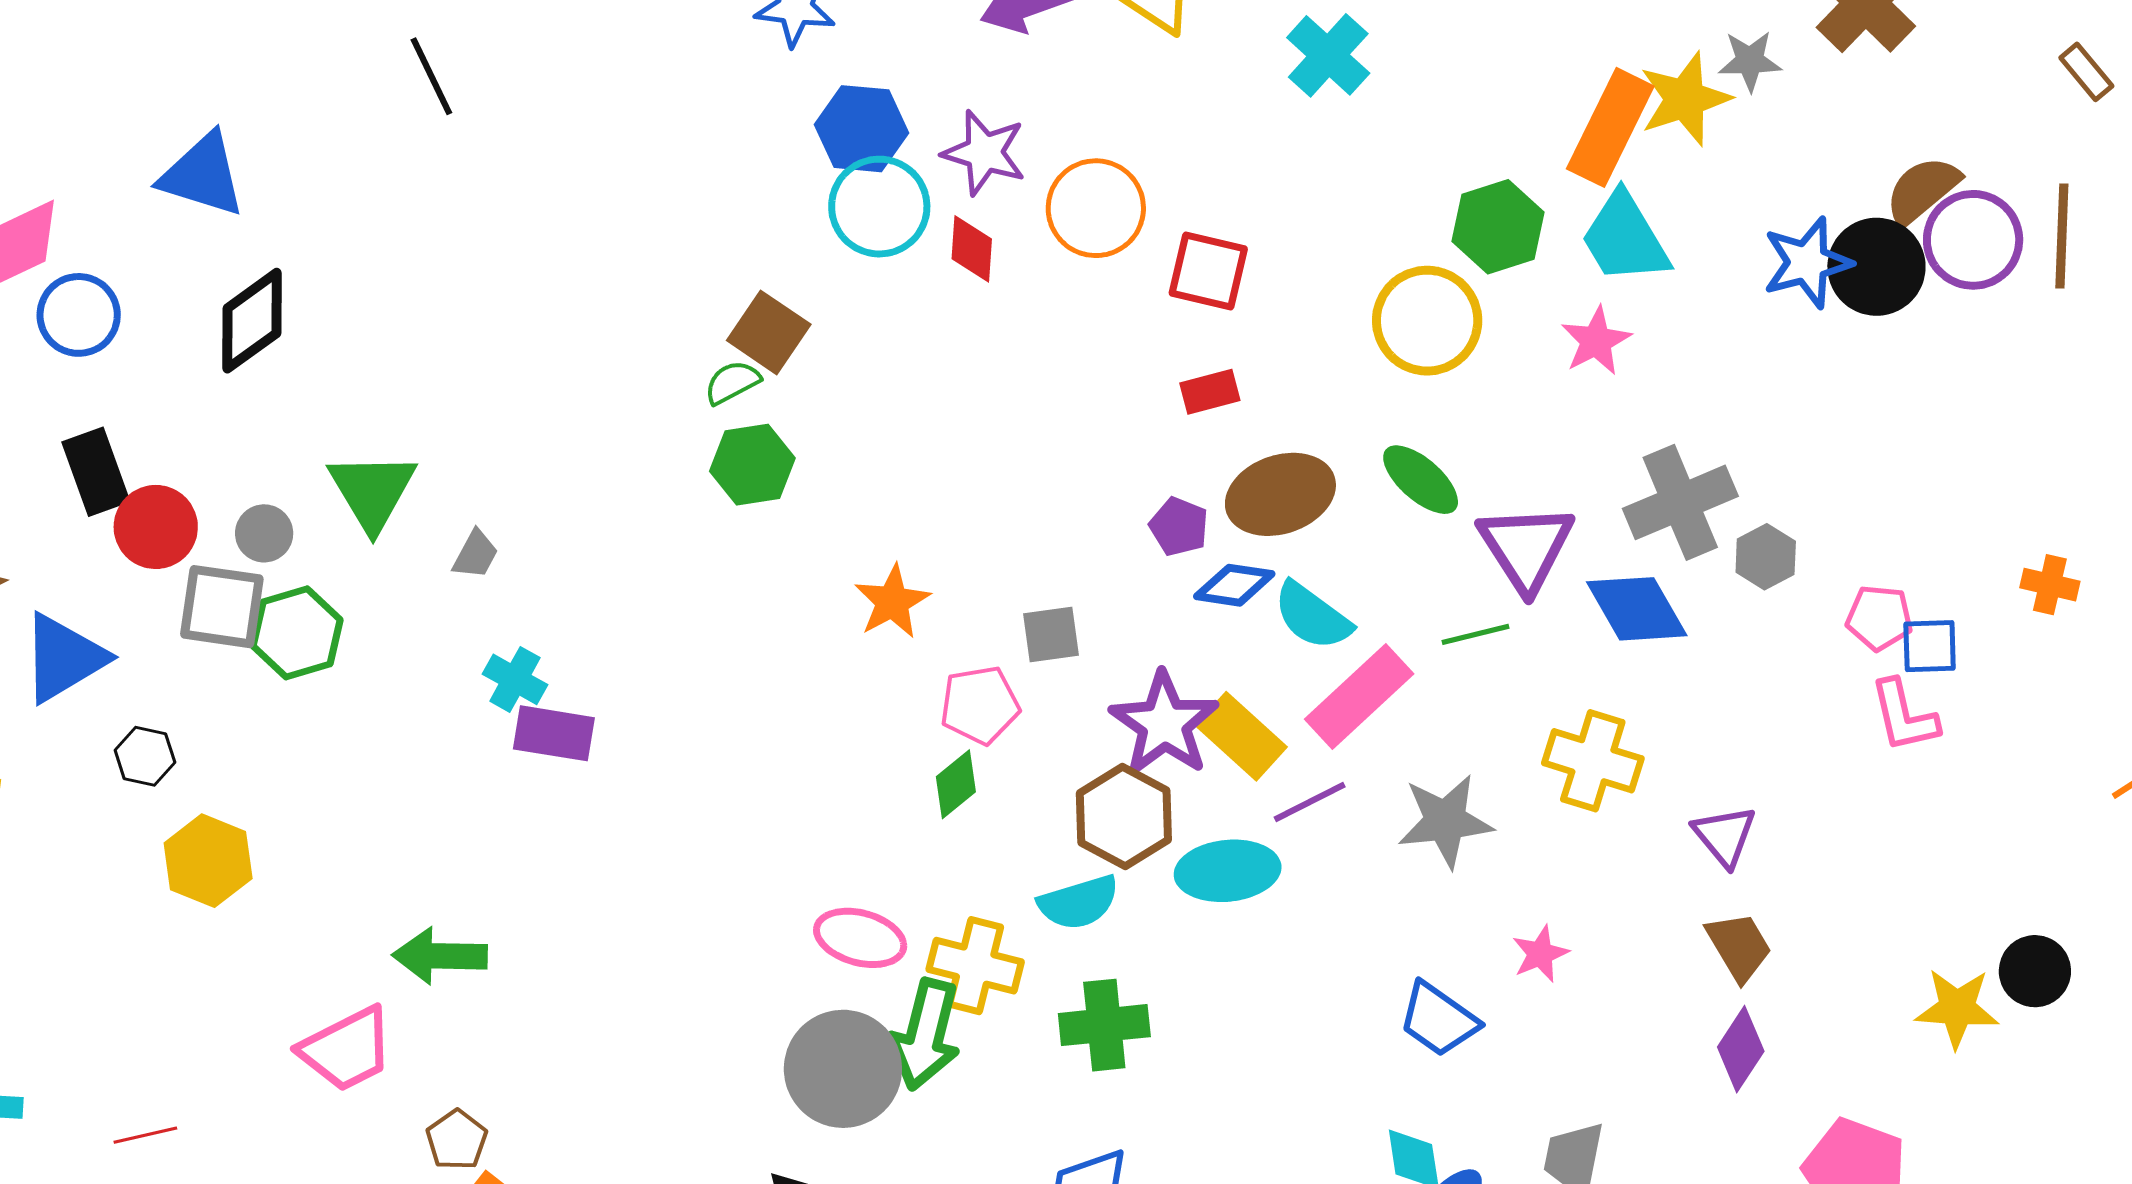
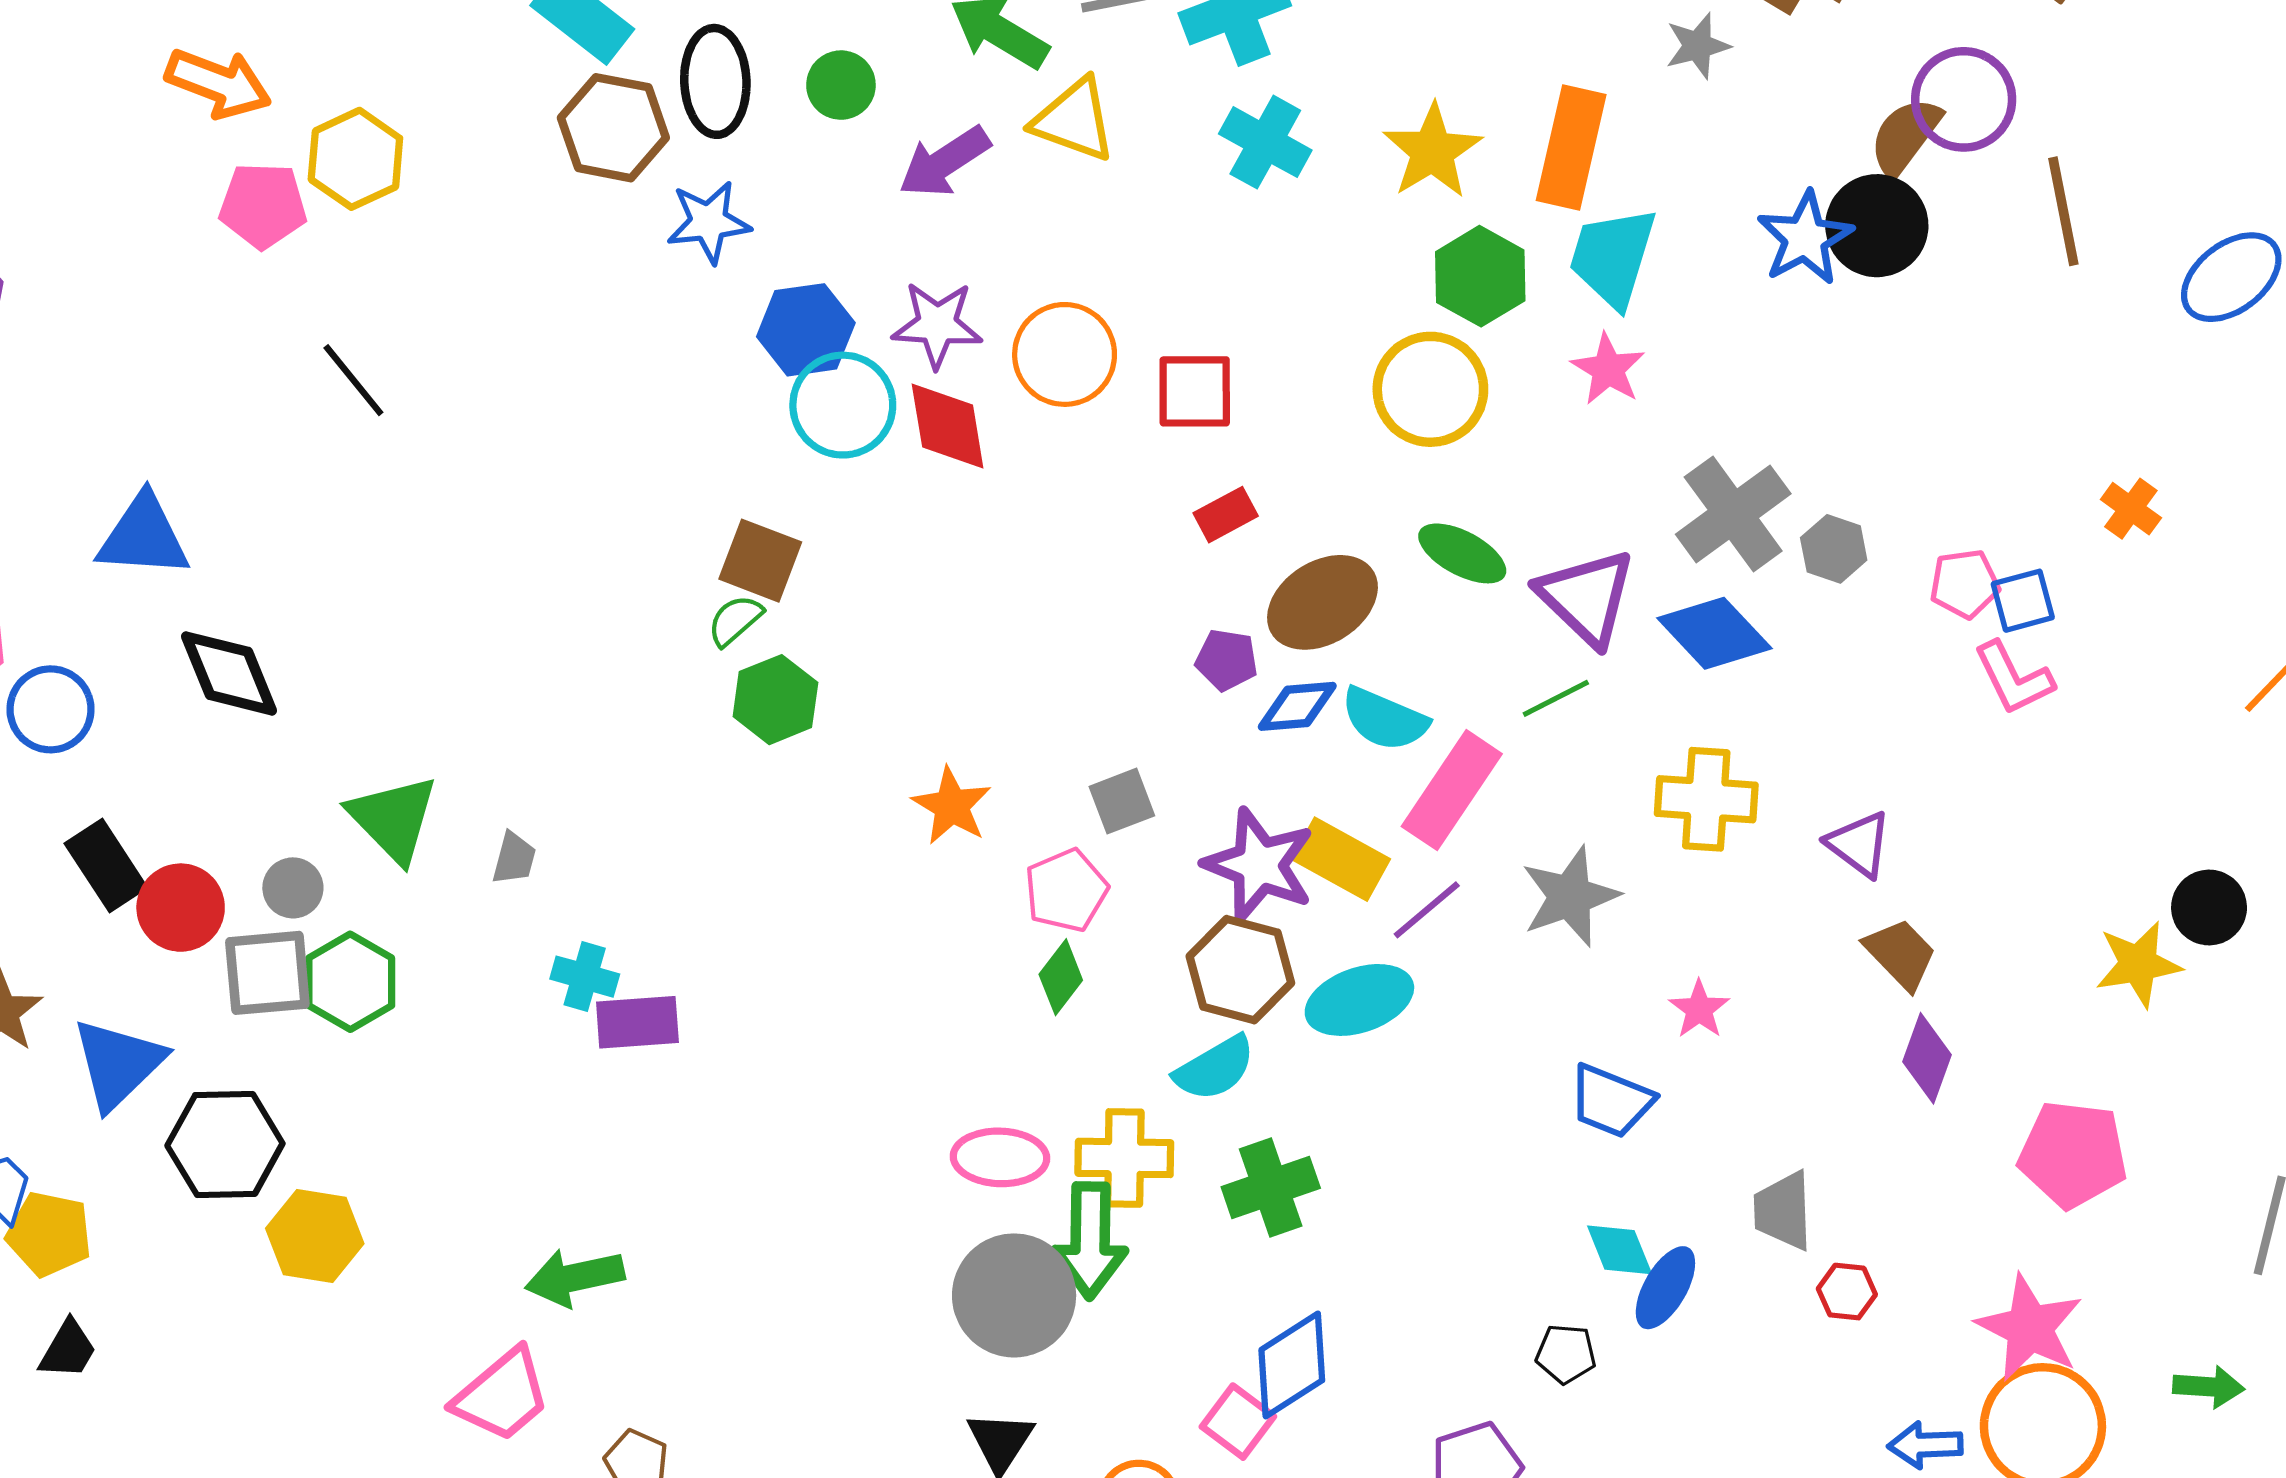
yellow star: (1685, 99) -> (1432, 151), moved
brown line: (2062, 236) -> (2063, 211), moved
cyan trapezoid: (1625, 238) -> (1613, 257), turned 61
purple circle: (1973, 240) -> (1964, 99), moved
red diamond: (972, 249) -> (948, 426), size x1.4
black diamond: (252, 321) -> (229, 673), turned -63
orange cross: (2050, 585) -> (2131, 509), turned 36
black hexagon: (145, 756) -> (225, 1144), size x1.8

